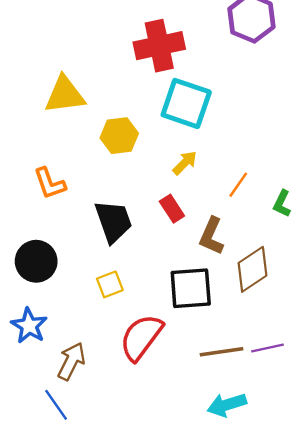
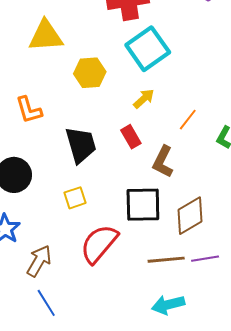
cyan square: (186, 103) -> (148, 49), turned 33
brown diamond: (252, 269) -> (190, 216), moved
blue line: (56, 405) -> (46, 303), moved

